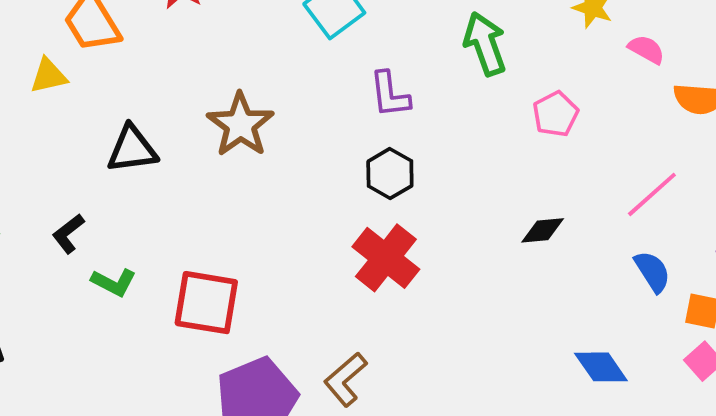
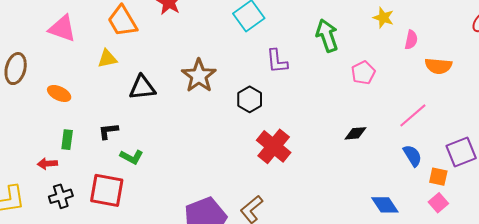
pink semicircle: (646, 49) -> (411, 40), turned 72
yellow triangle: (49, 76) -> (107, 59), moved
black hexagon: (390, 174) -> (250, 99), moved
black L-shape: (68, 234) -> (108, 131), turned 30
red square: (206, 303) -> (107, 190), moved

